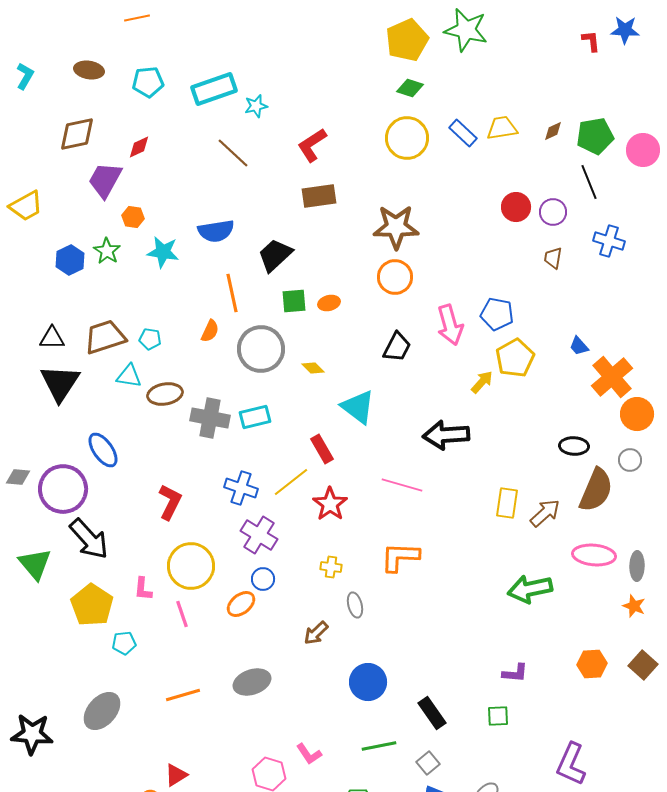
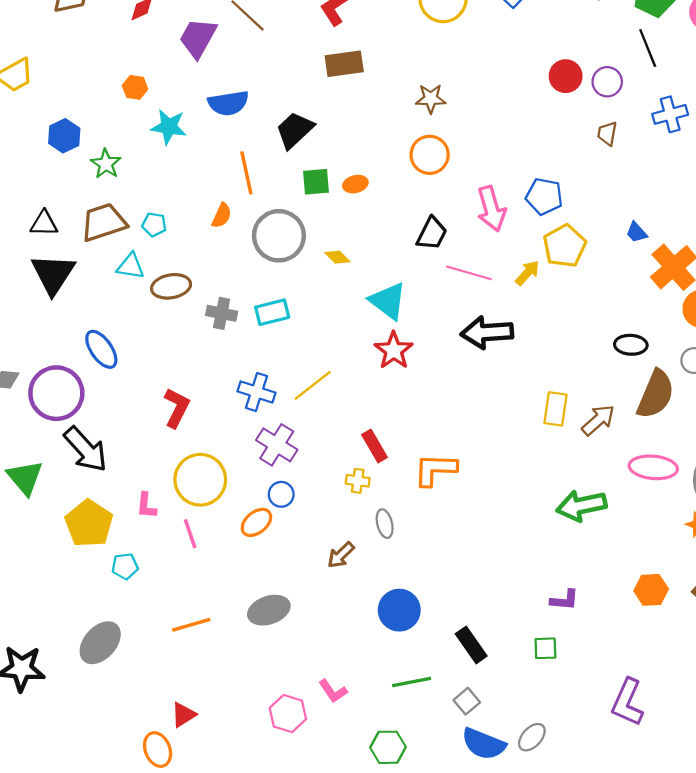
purple trapezoid: (105, 180) -> (198, 38), moved
brown star: (396, 227) -> (431, 99), size x0.6
blue cross: (609, 241) -> (670, 114), turned -32
green star: (107, 251) -> (106, 164), moved
gray cross: (210, 418) -> (222, 313), size x0.7
red rectangle: (322, 449) -> (375, 446), moved
pink line: (402, 485) -> (469, 273), moved
red star: (330, 504) -> (394, 350), moved

